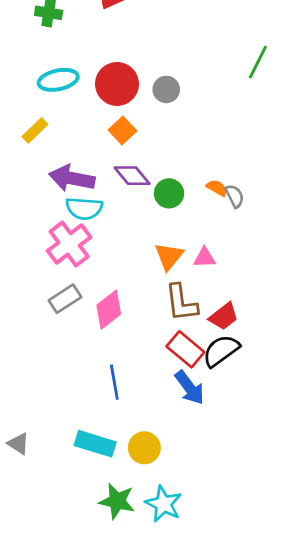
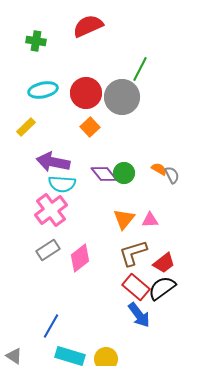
green line: (258, 62) -> (140, 69), moved
gray circle: (166, 89) -> (122, 97), size x1.8
purple diamond: (132, 176) -> (104, 174), moved
brown L-shape: (181, 303) -> (133, 253), turned 80
blue line: (114, 382) -> (51, 326), moved, turned 40

